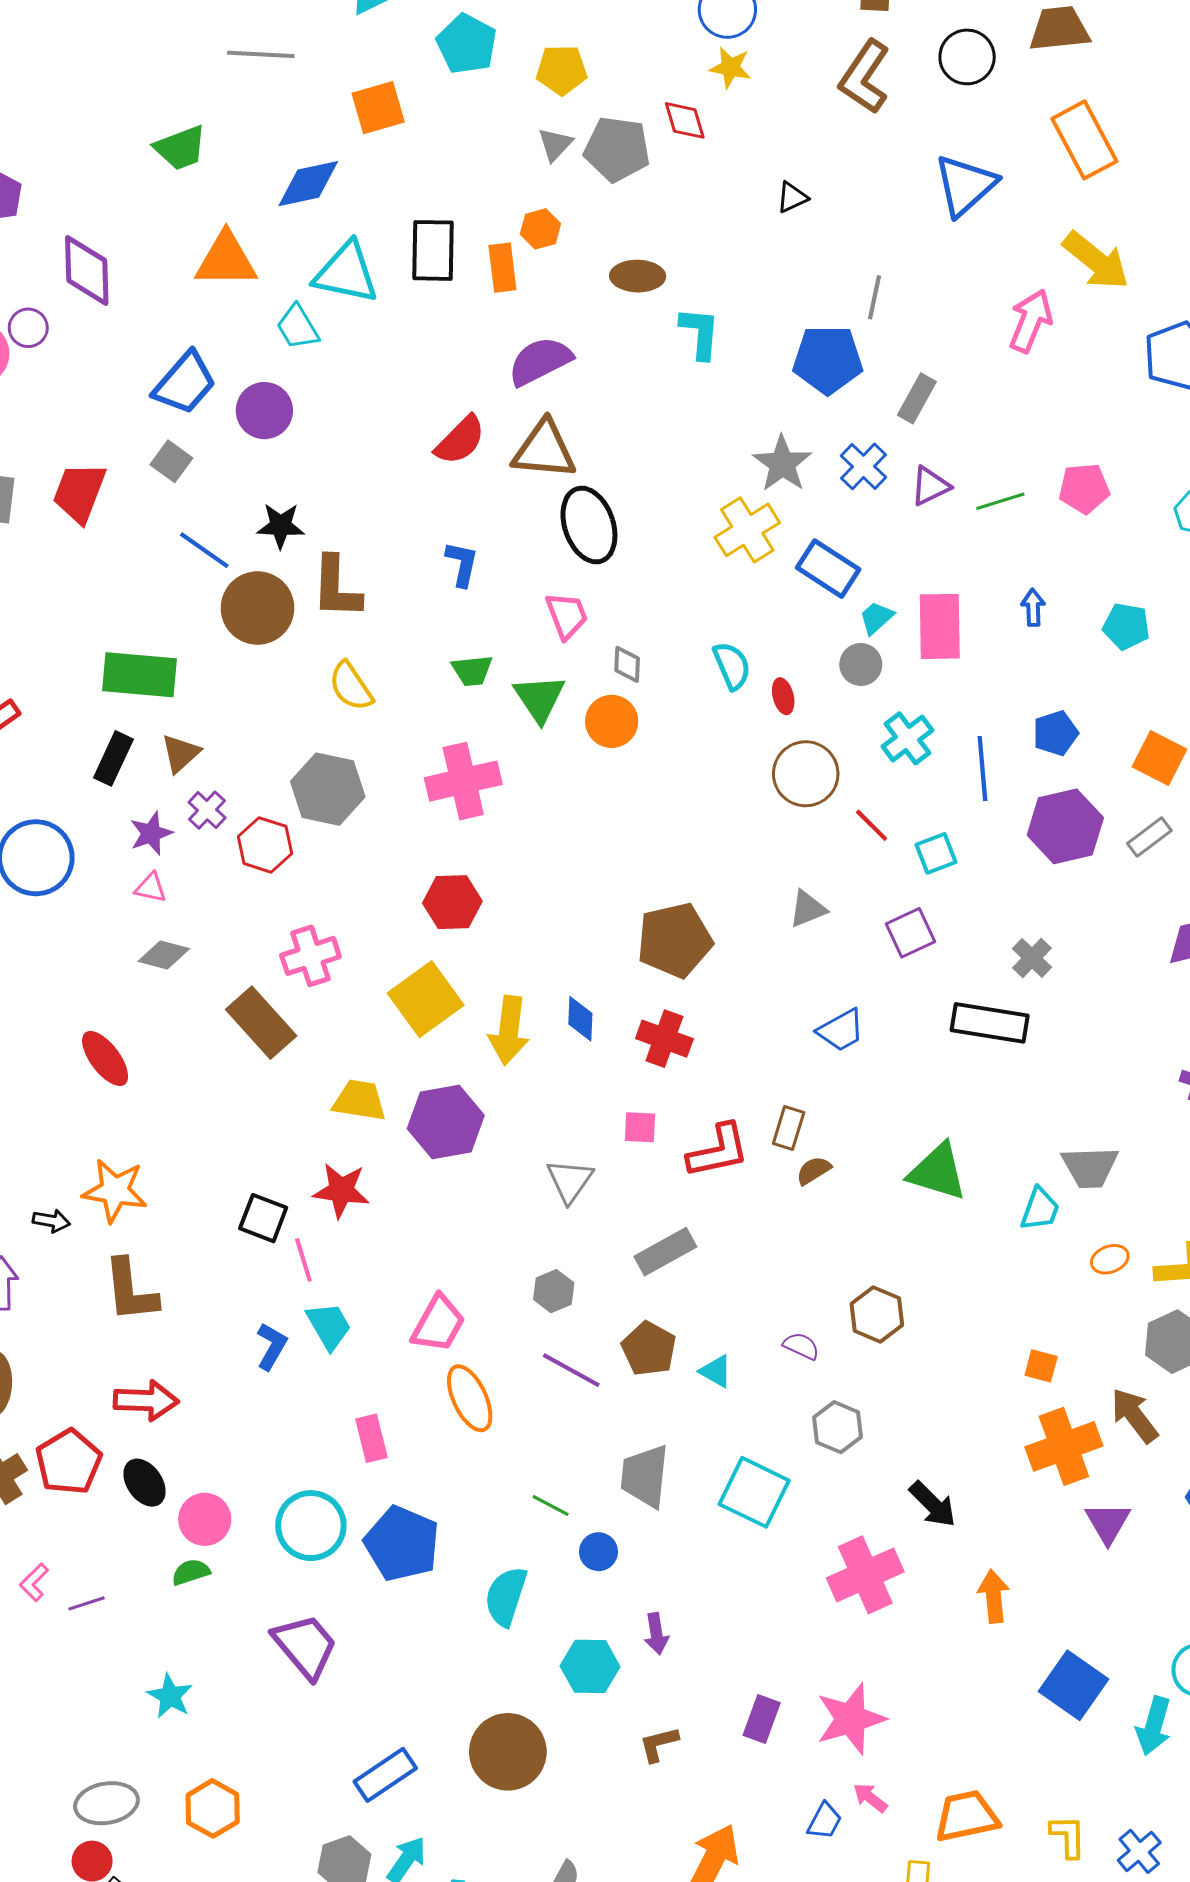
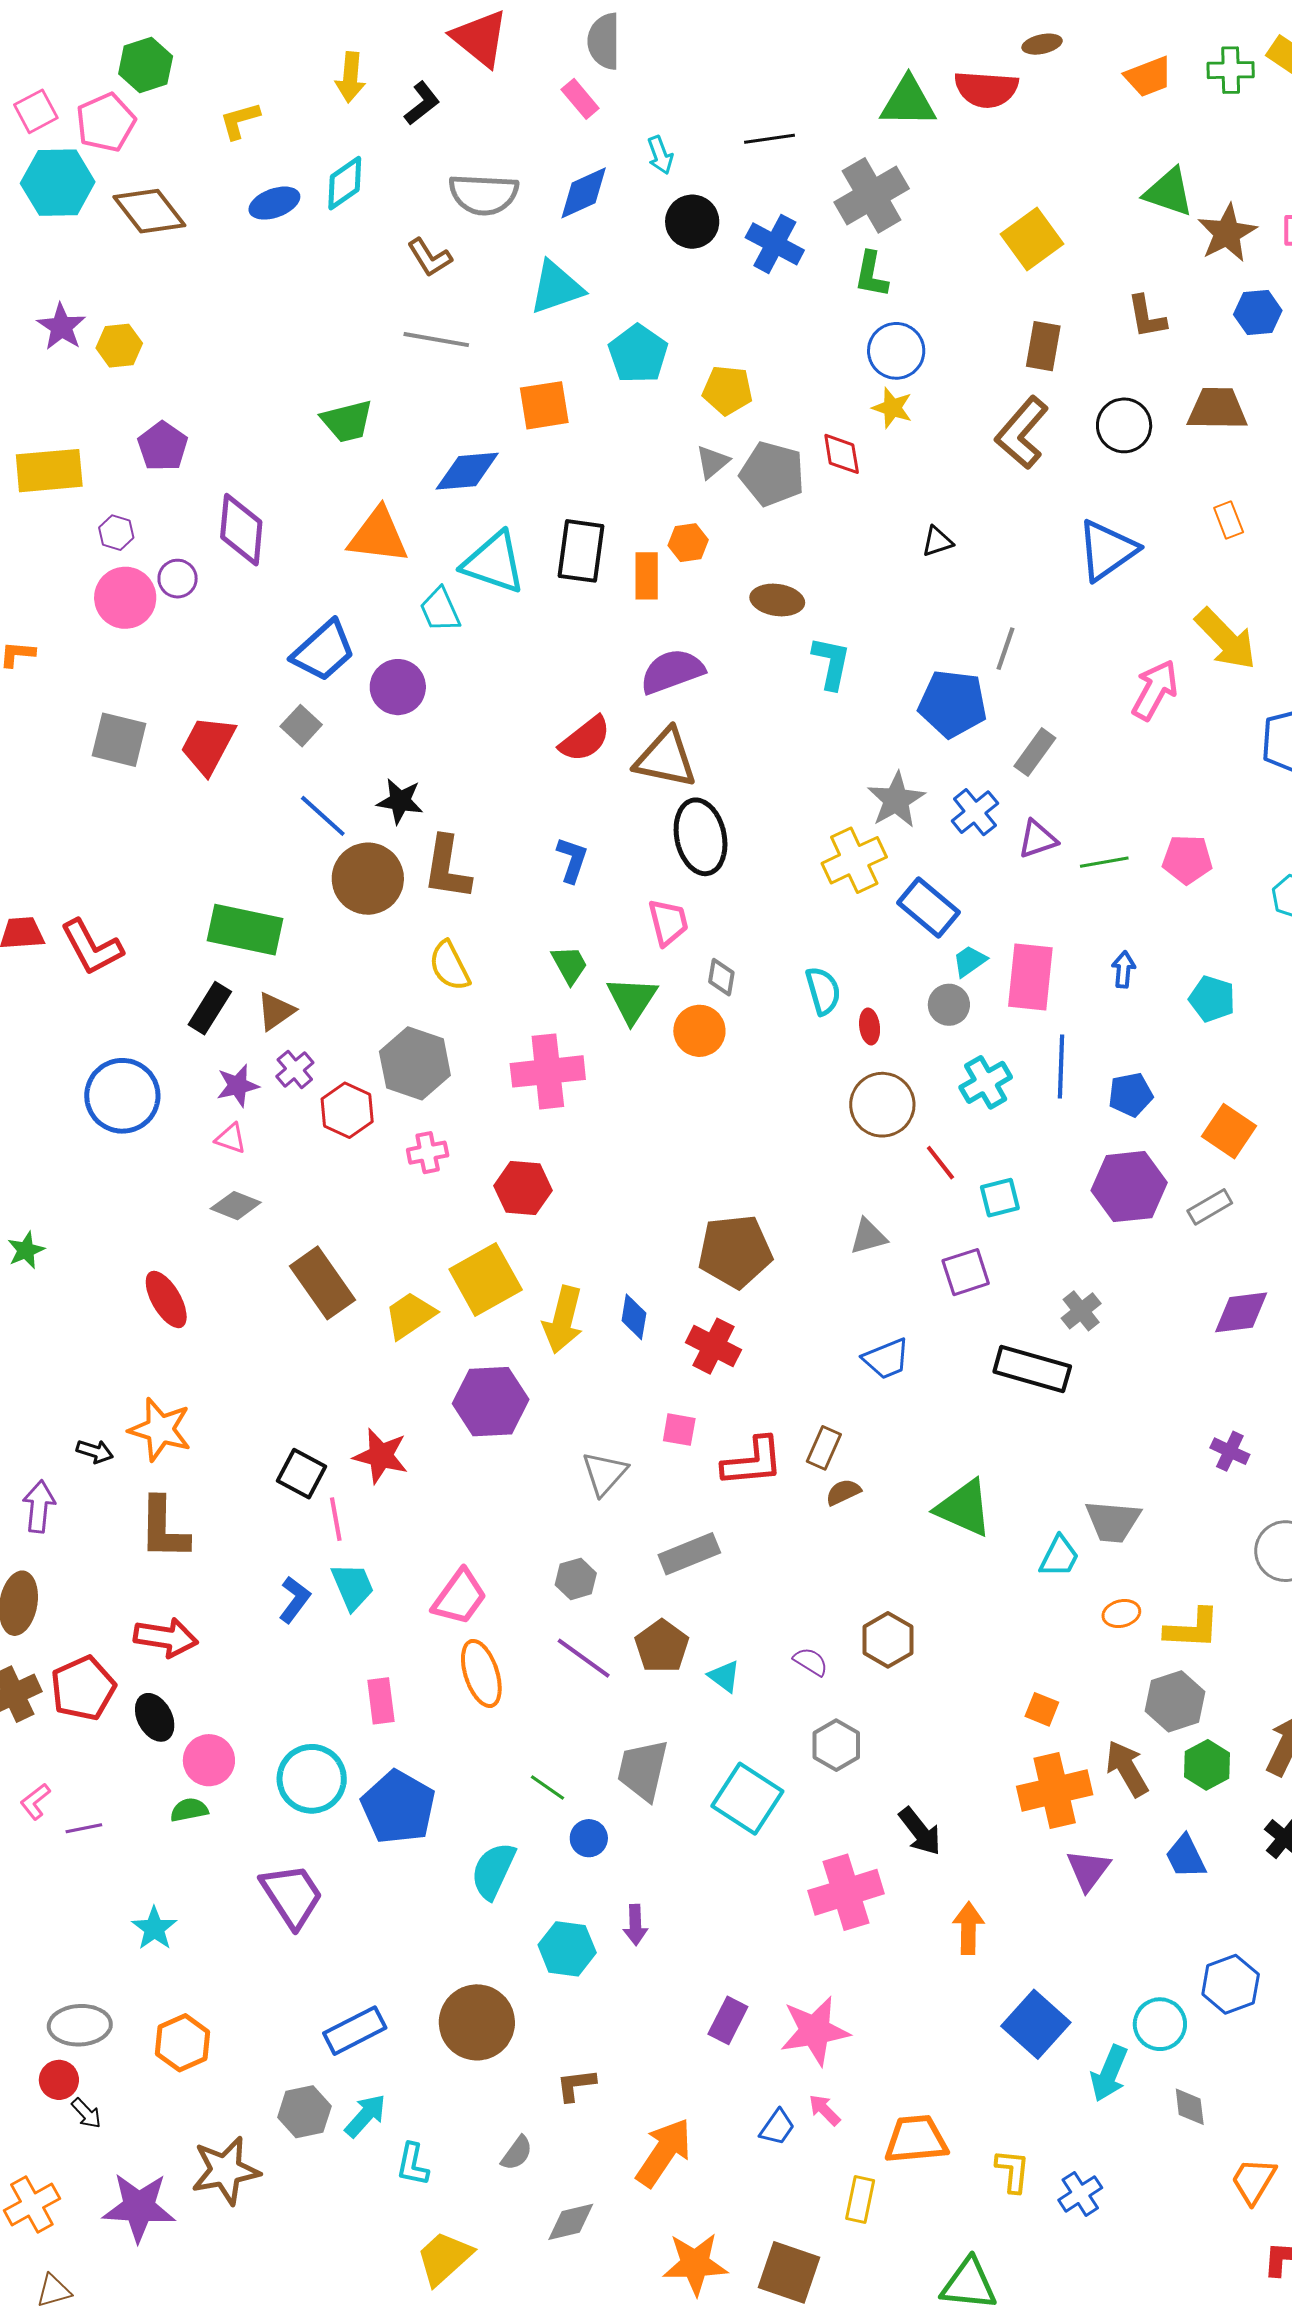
orange rectangle: (1084, 140) -> (1229, 520), size x0.5
green trapezoid: (472, 671) -> (569, 965), turned -120
blue line: (982, 769) -> (1061, 1067), moved
pink cross: (310, 956) -> (428, 1153), moved, size x0.7
yellow trapezoid: (359, 1100) -> (410, 1315), moved, turned -50
brown L-shape: (659, 1744) -> (576, 2085), moved

